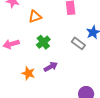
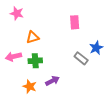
orange triangle: (35, 17) -> (33, 37), moved
green cross: (43, 42) -> (35, 61), moved, turned 32

